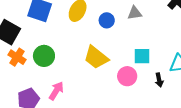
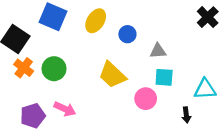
gray triangle: (135, 13) -> (158, 51), moved
black arrow: (159, 80) -> (186, 115), moved
pink arrow: (56, 91) -> (65, 109), turned 78

